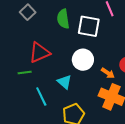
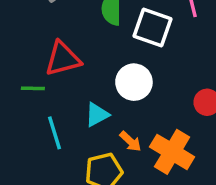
orange arrow: (108, 73) -> (130, 141), moved
cyan triangle: (64, 82) -> (97, 115), turned 42

